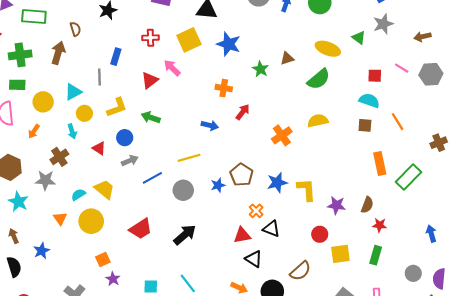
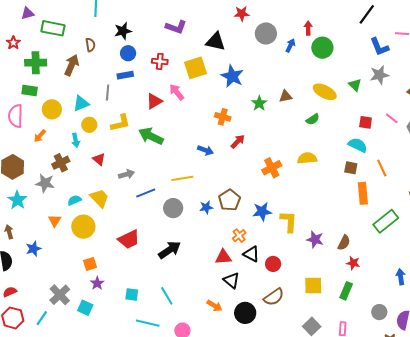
blue rectangle: (116, 57) -> (125, 75), turned 56
green semicircle: (319, 79) -> (313, 119), size x0.6
green arrow: (151, 117) -> (151, 136), size x1.4
blue circle: (125, 138) -> (128, 53), moved
orange rectangle: (380, 163) -> (363, 193), moved
red circle: (320, 234) -> (273, 264), moved

